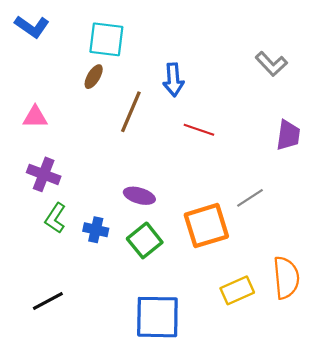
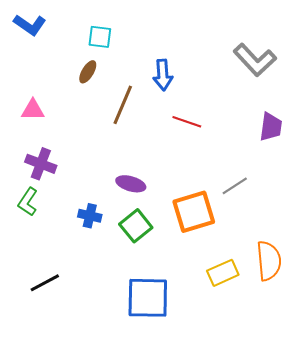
cyan square: (106, 39) -> (100, 37), size x0.7
gray L-shape: (271, 64) -> (255, 60), size x1.4
green L-shape: (55, 218) -> (28, 202), moved

